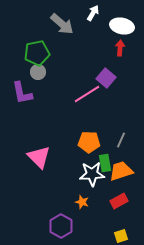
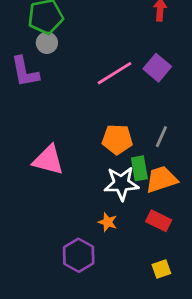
purple square: (106, 78) -> (157, 68), moved
pink triangle: (39, 157) -> (48, 160), turned -30
red rectangle: (119, 201) -> (159, 221), turned 54

